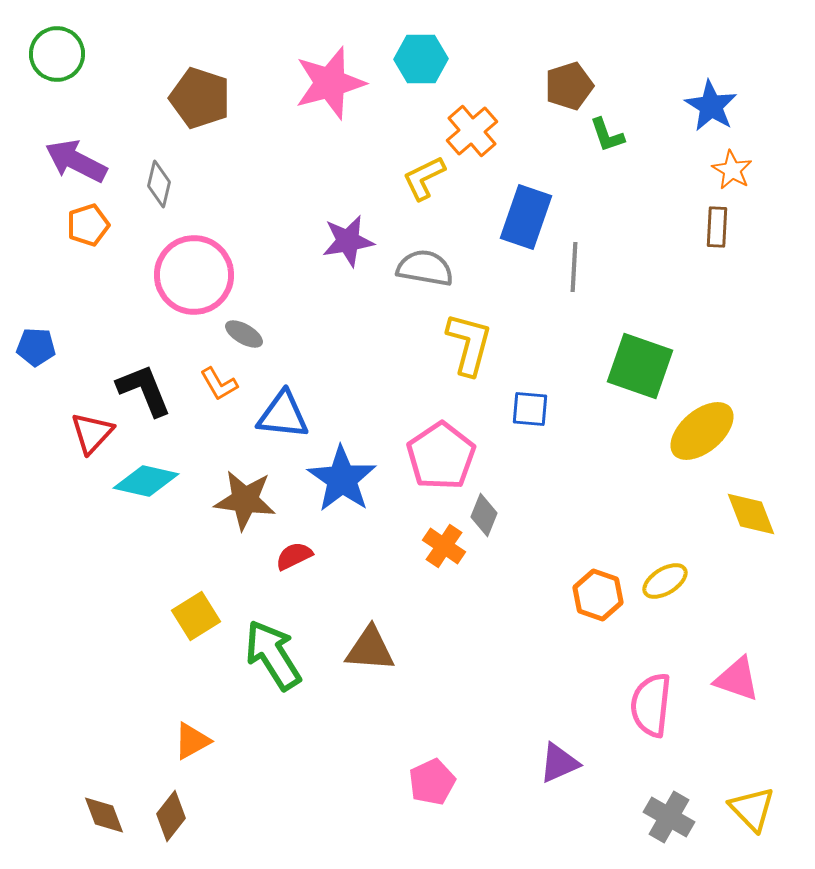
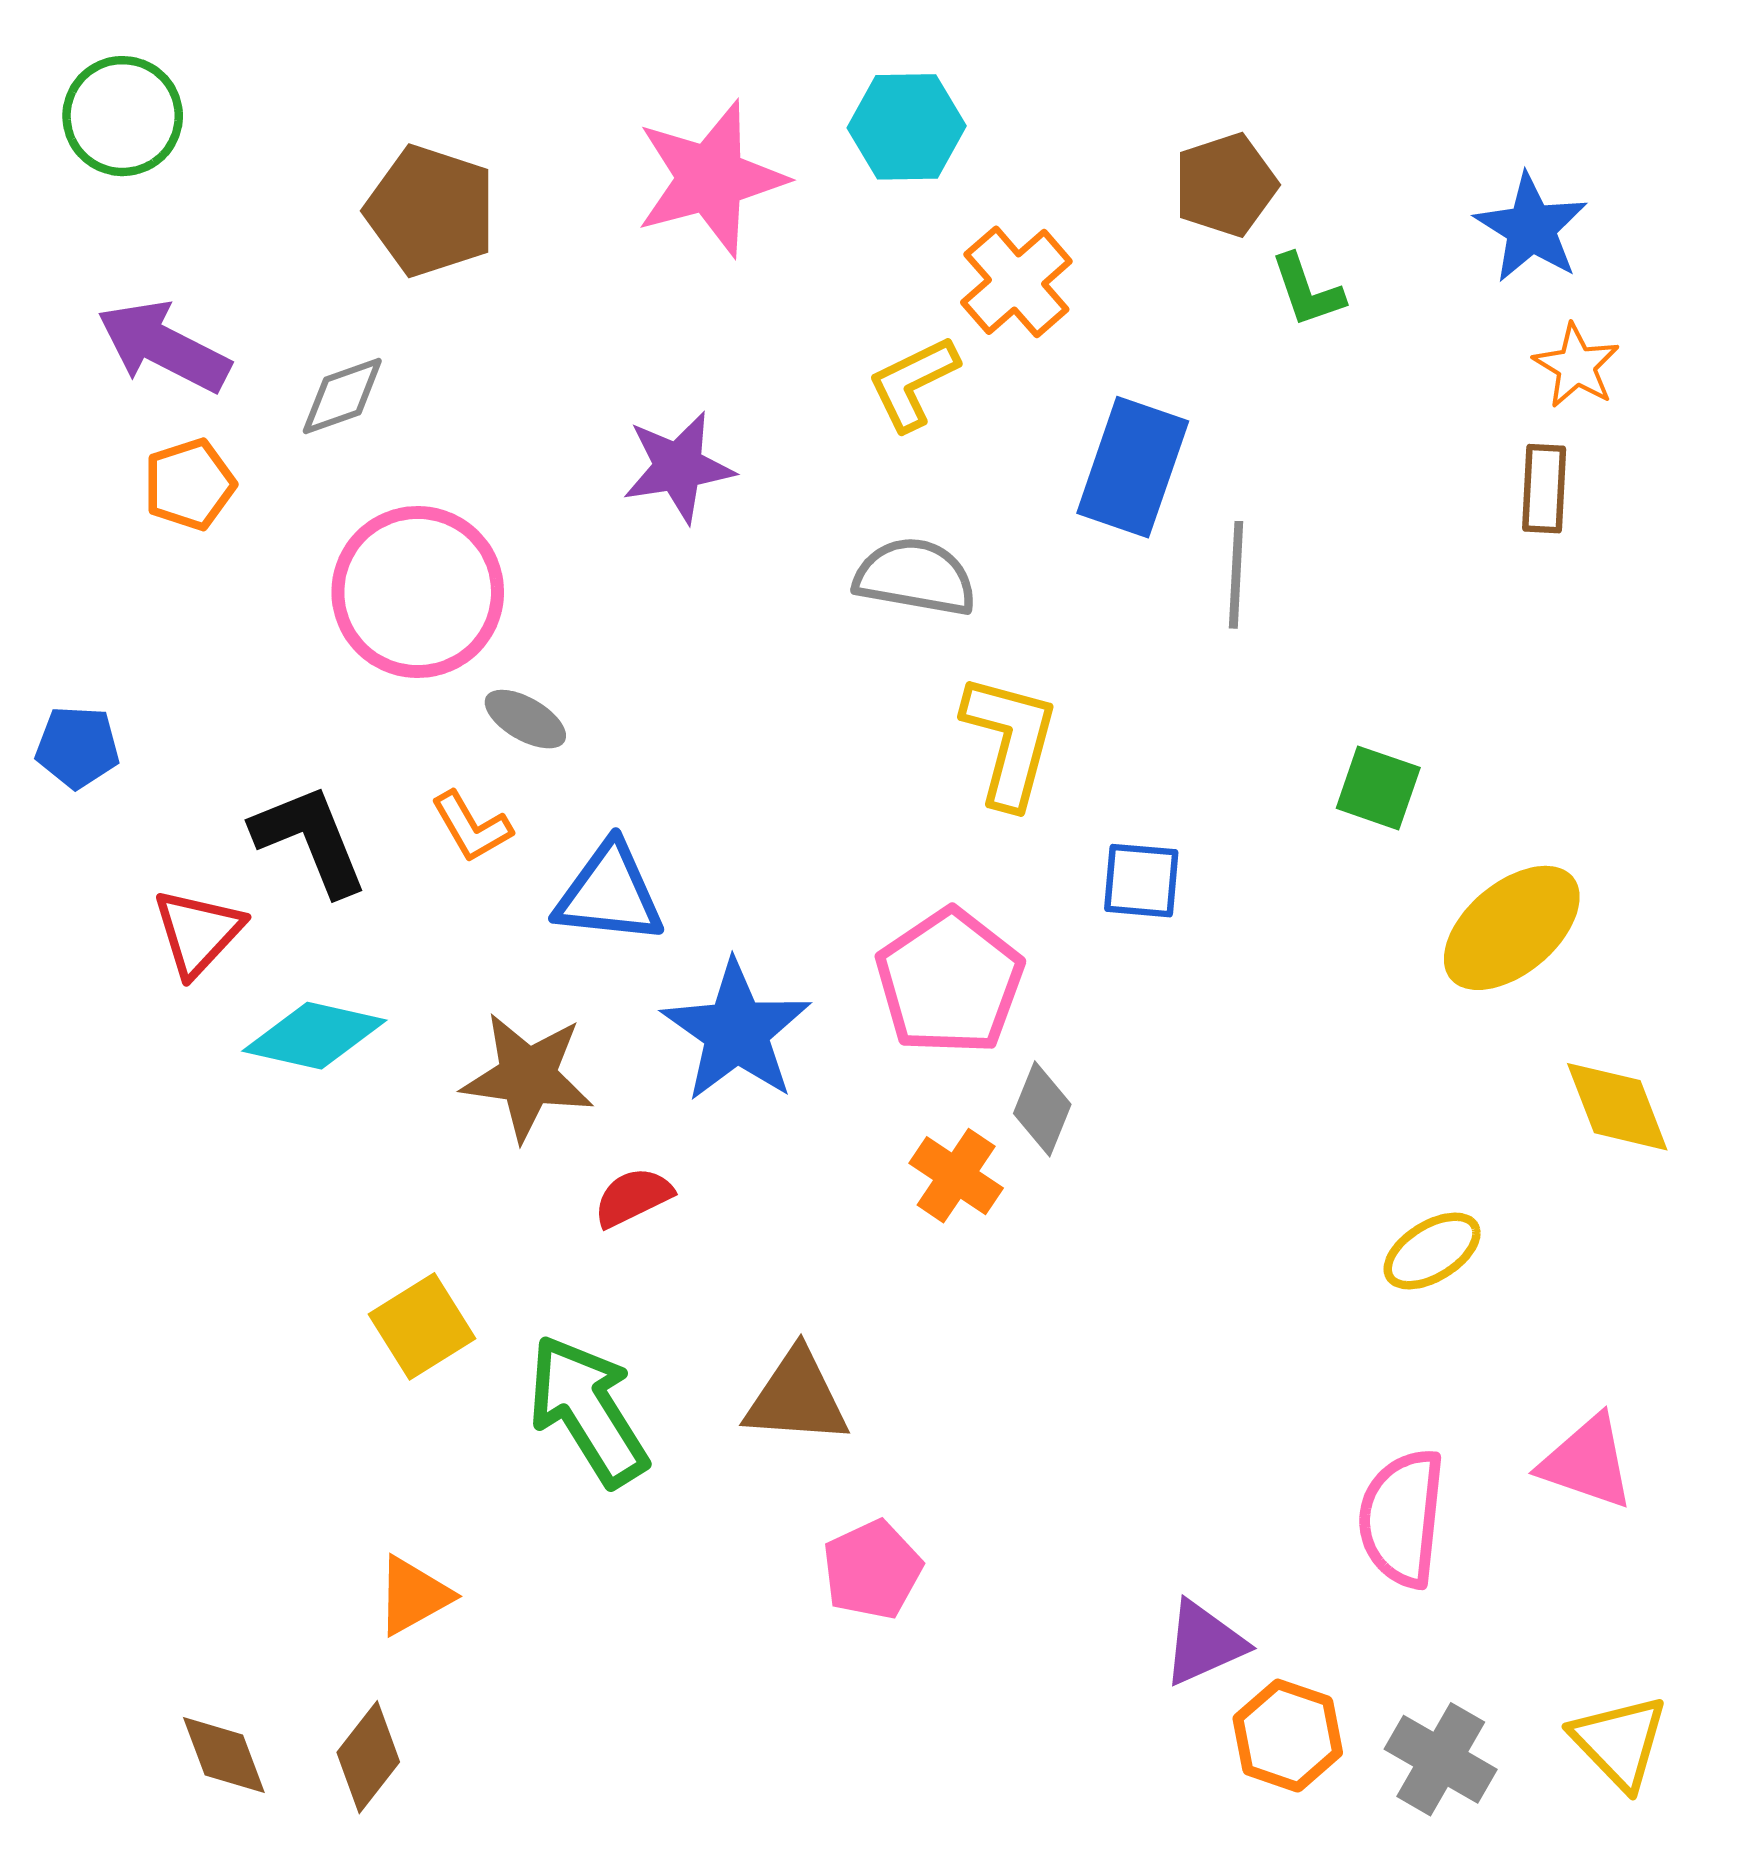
gray diamond: (159, 184) -> (342, 396), turned 57
purple star: (348, 241) -> (678, 467), moved
green square: (640, 366) -> (1378, 788), size x0.6
orange hexagon: (598, 595) -> (1288, 1736), moved
pink pentagon: (432, 782) -> (872, 1570), moved

